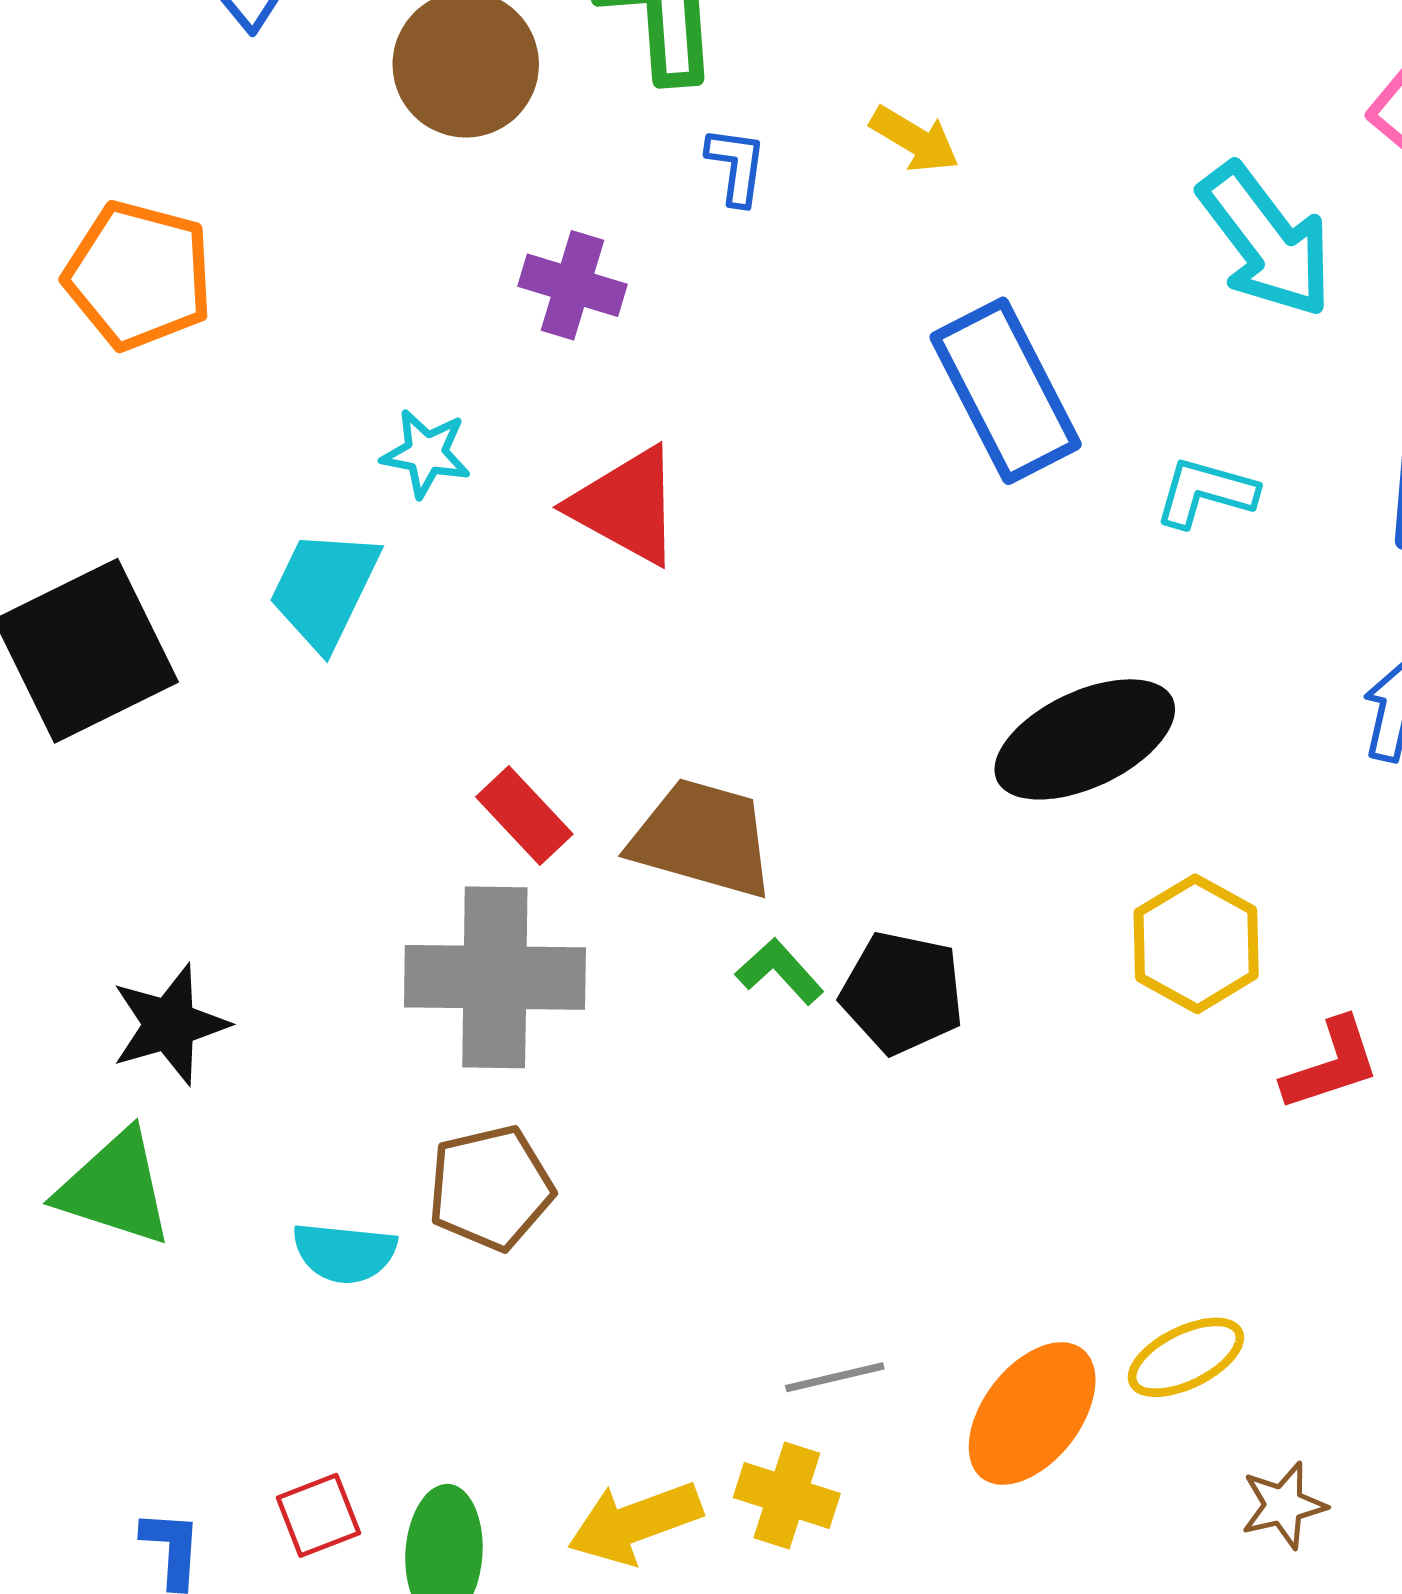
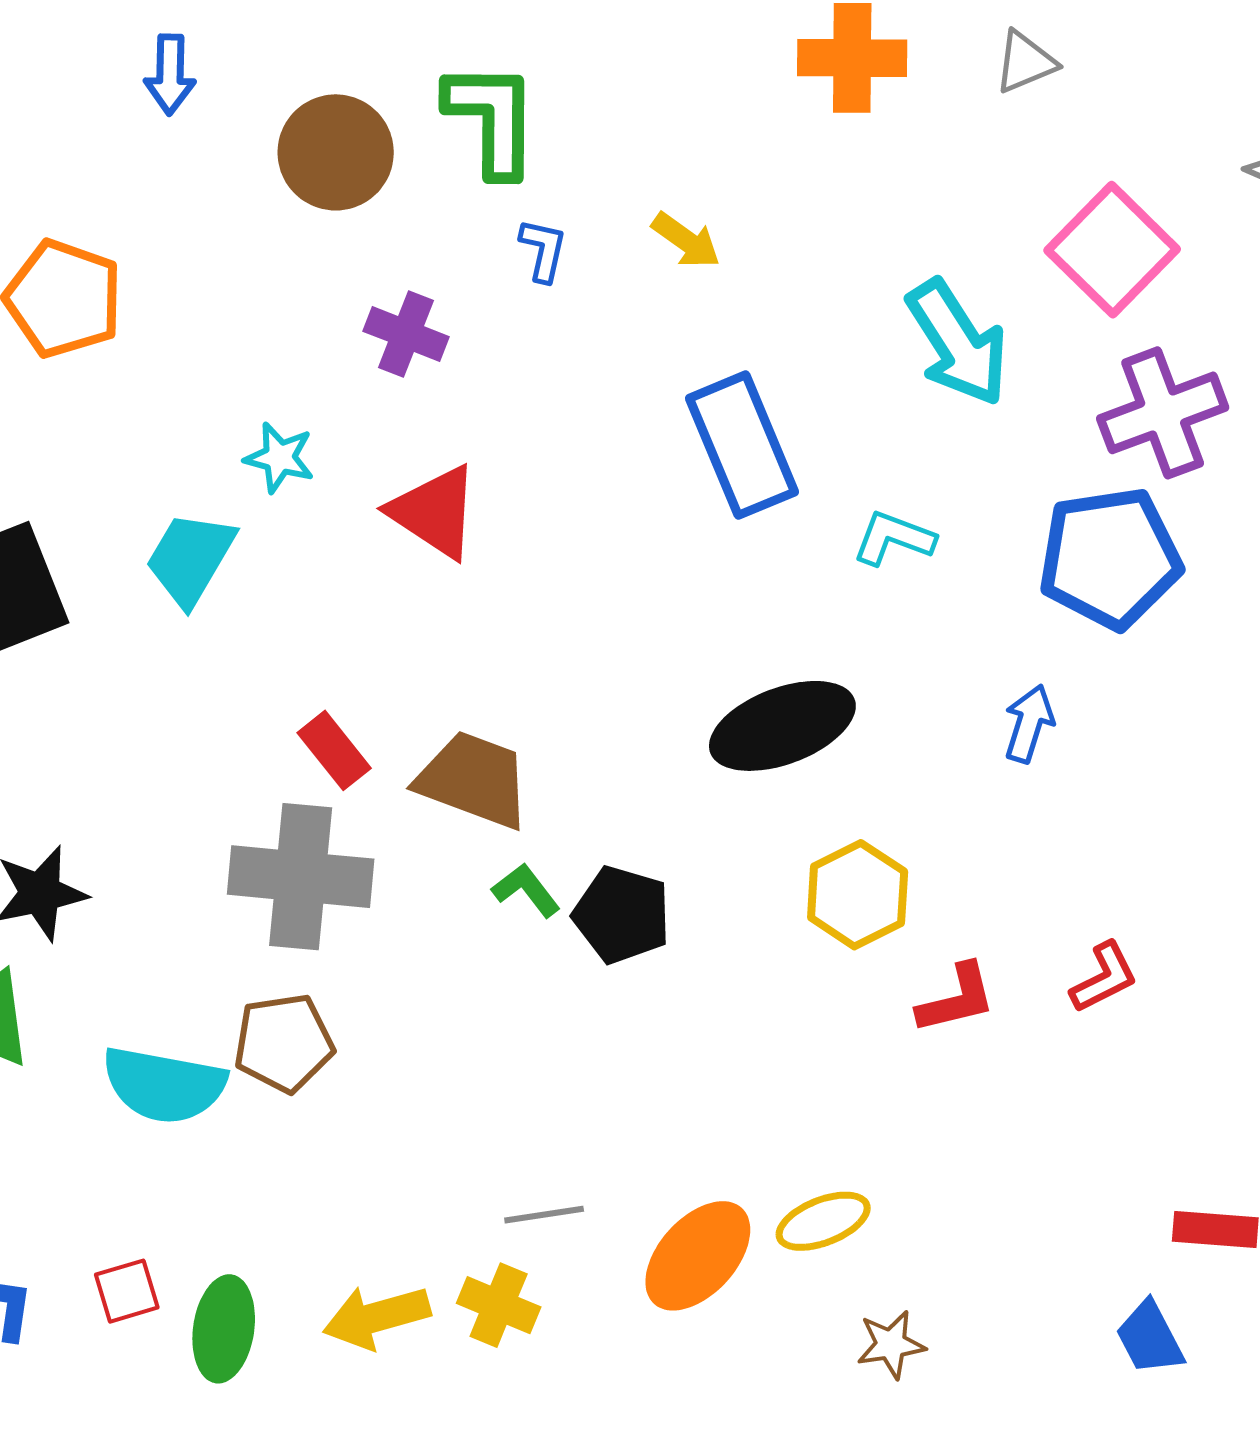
cyan semicircle: (344, 1253) -> (164, 1085), size x1.5

